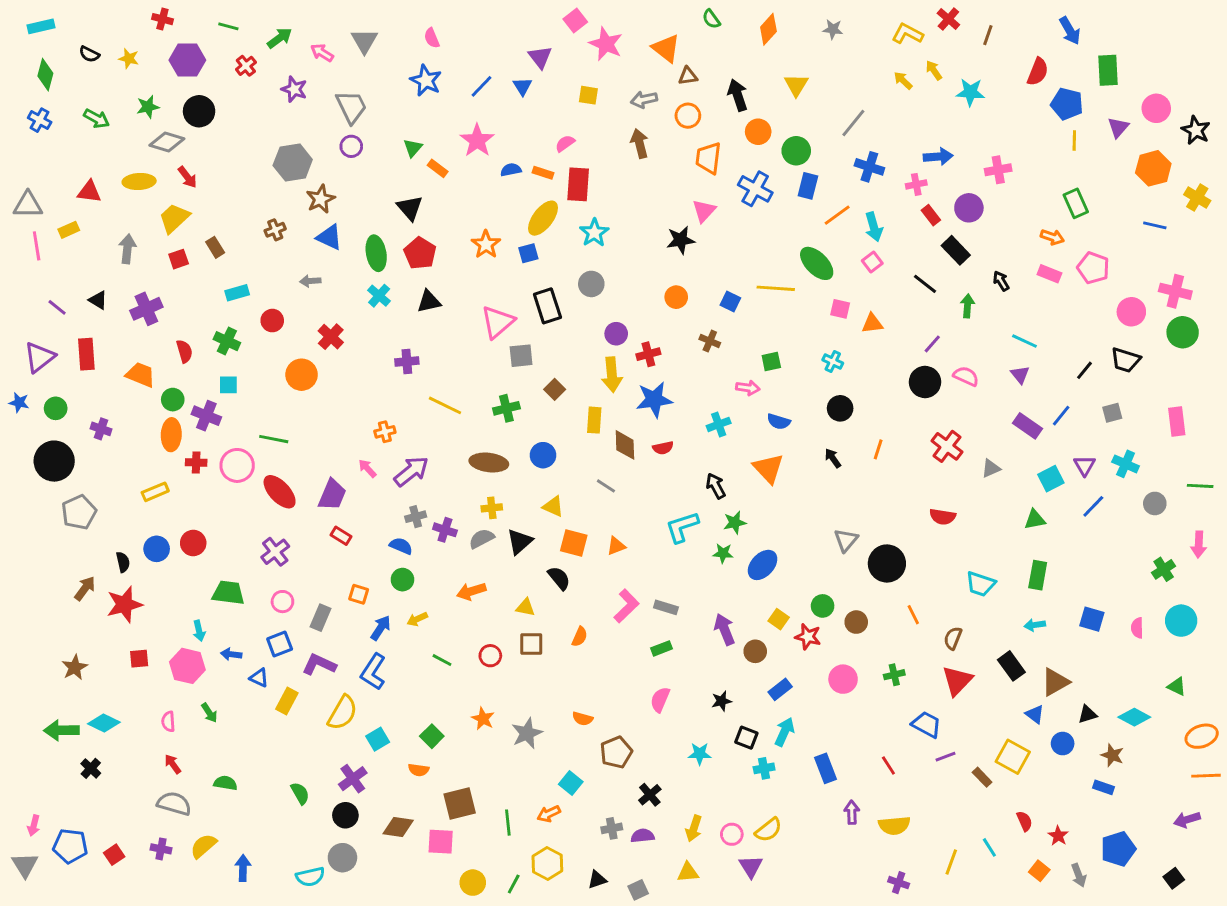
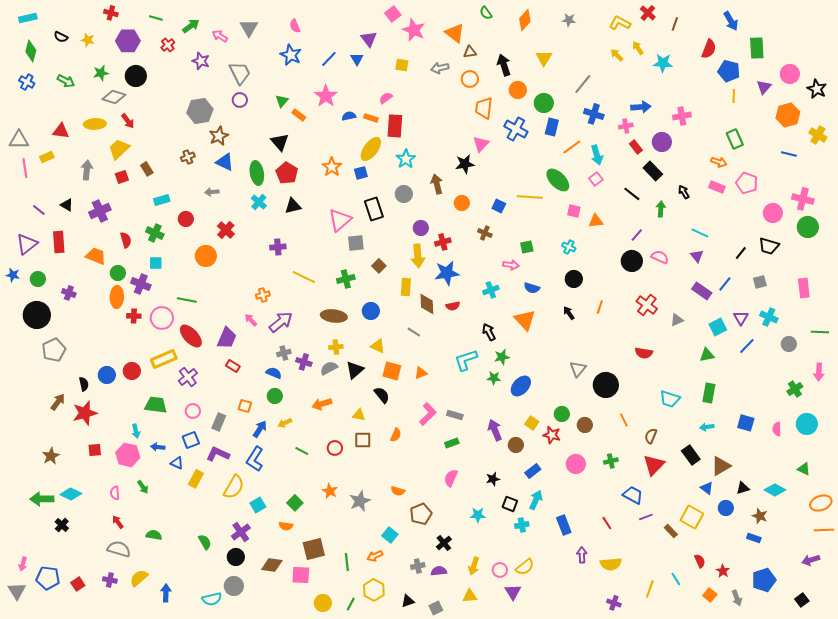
brown arrow: (640, 143) -> (437, 184), moved
yellow rectangle: (155, 492) -> (164, 359), moved, size x1.4

